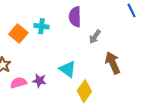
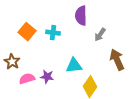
cyan cross: (41, 26) -> (53, 33), moved
cyan triangle: (68, 69) -> (74, 66), turned -42

